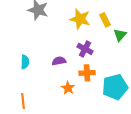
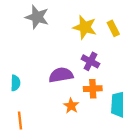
purple semicircle: (59, 61) -> (61, 75), size x1.5
cyan semicircle: (25, 62) -> (15, 83), moved

